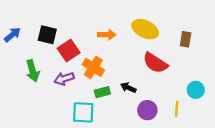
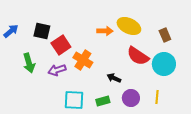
orange arrow: (107, 35) -> (105, 31), moved
brown rectangle: (186, 39) -> (165, 35), turned -32
cyan circle: (196, 90) -> (164, 64), moved, size x1.5
green rectangle: (102, 92) -> (103, 101), moved

